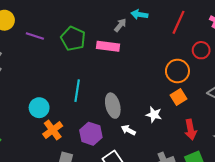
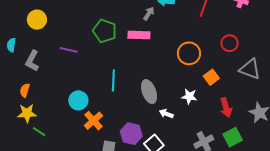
purple line: (35, 36) -> (69, 50), moved
red circle: (201, 50) -> (230, 43), moved
orange circle: (177, 71) -> (189, 53), moved
purple hexagon: (91, 134) -> (131, 134), moved

